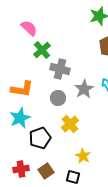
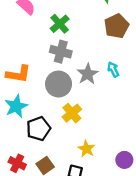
green cross: (42, 50) -> (60, 24), moved
gray circle: (58, 98) -> (59, 84), size x1.5
red cross: (21, 169) -> (17, 163), turned 35

